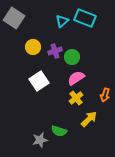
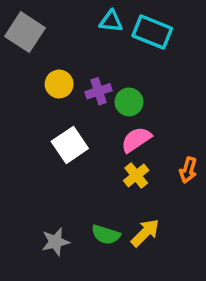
cyan triangle: (62, 21) -> (111, 21), moved, turned 48
yellow arrow: (89, 119) -> (145, 233), moved
gray star: (40, 140) -> (55, 242), moved

